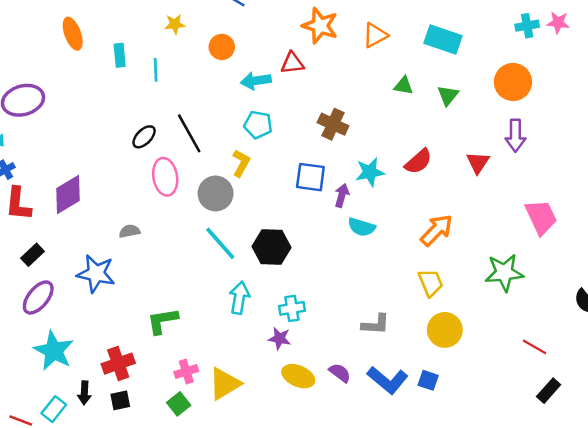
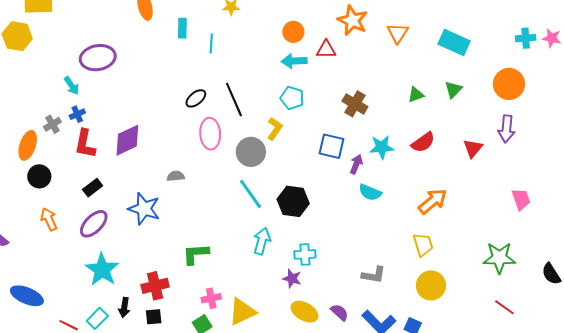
orange triangle: (375, 35) -> (398, 33), turned -35
orange circle: (222, 47) -> (293, 32), moved
green triangle: (404, 86) -> (416, 95), moved, turned -36
pink trapezoid: (541, 217) -> (521, 199), size x0.7
green star: (504, 273) -> (499, 258), moved

